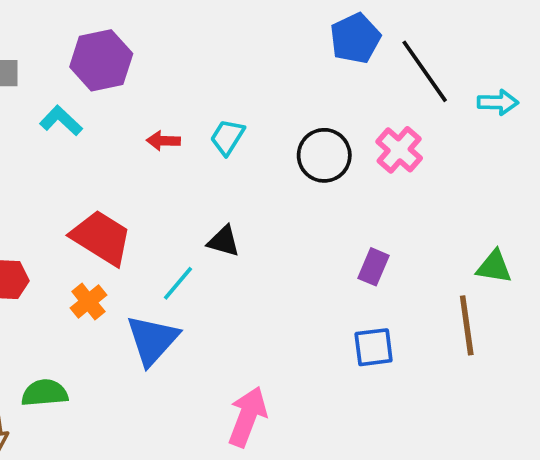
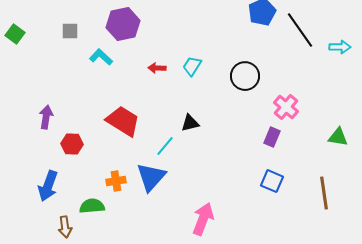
pink cross: (399, 150) -> (286, 107), moved
black triangle: (224, 241) -> (190, 123), turned -30
orange cross: (88, 302) -> (116, 181), moved, turned 30
brown line: (467, 325) -> (324, 193), moved
blue square: (374, 347) -> (272, 181), turned 30

